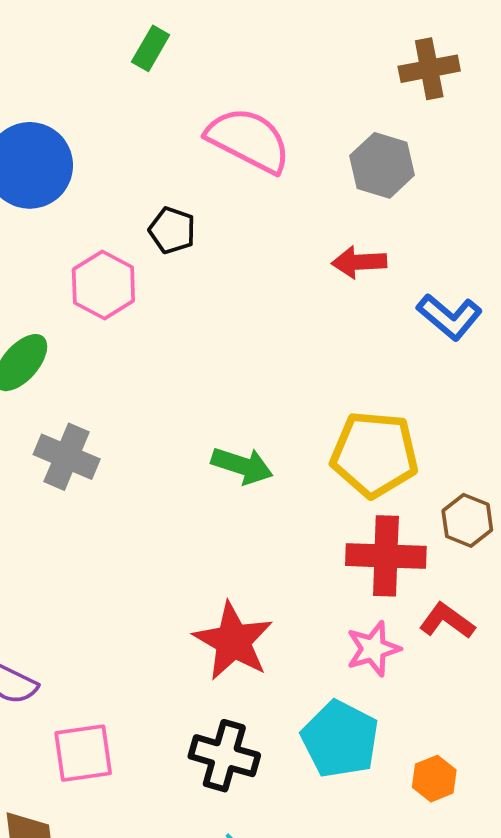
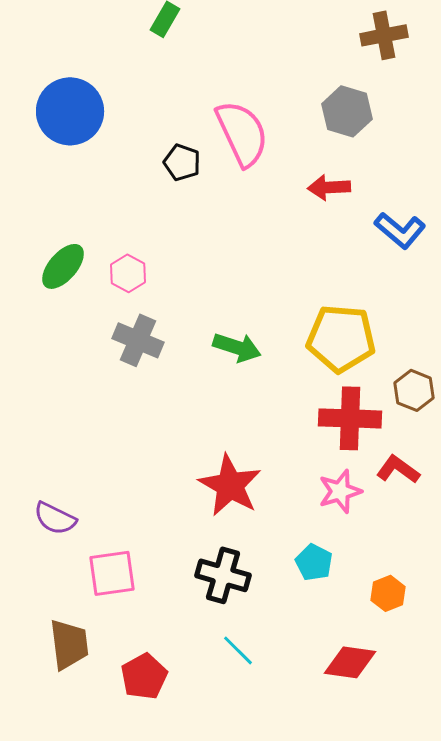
pink semicircle: (248, 140) -> (242, 133), moved, turned 38
pink hexagon: (103, 285) -> (128, 273), moved, size x0.7
gray cross: (67, 457) -> (138, 340), moved
cyan pentagon: (340, 739) -> (314, 562), size x0.6

